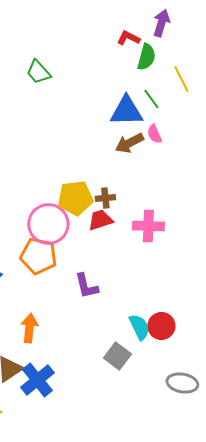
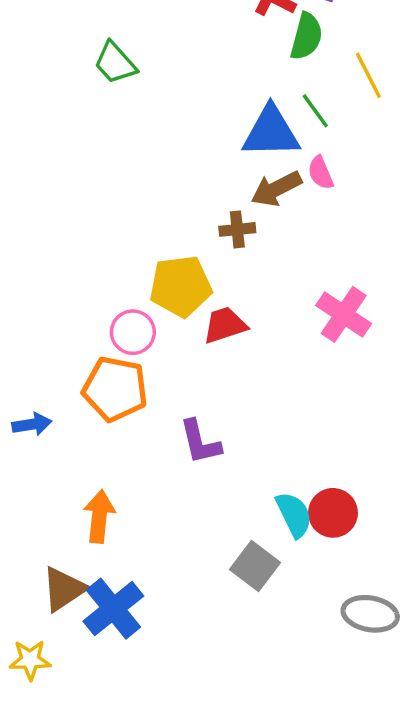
brown cross: (105, 198) -> (237, 229), moved
pink circle: (48, 224) -> (133, 332), size x0.6
pink cross: (148, 226) -> (344, 314), moved, turned 32

